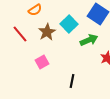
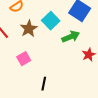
black line: (72, 81) -> (44, 84), moved

